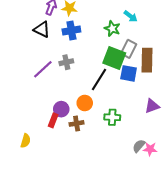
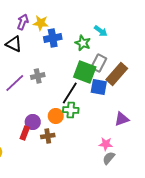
blue cross: (71, 31) -> (53, 38), moved
brown rectangle: (147, 60) -> (117, 74), turned 40
green cross: (112, 117) -> (71, 110), moved
pink star: (150, 149) -> (106, 144), moved

